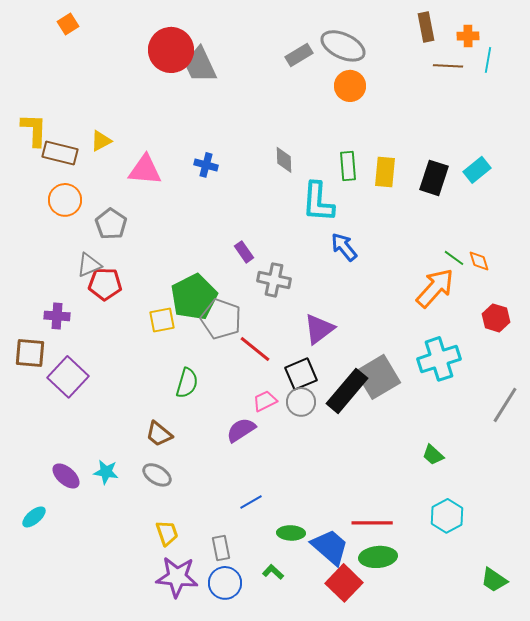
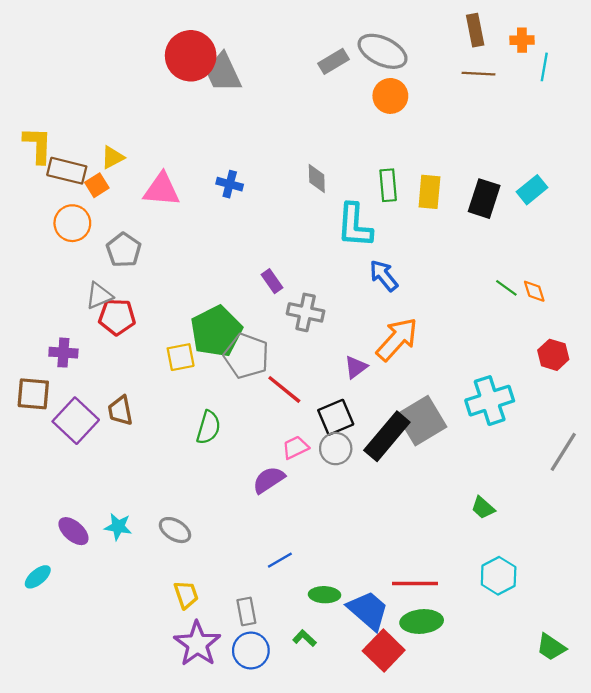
orange square: (68, 24) -> (97, 185), moved
brown line: (448, 66) -> (478, 74), moved
orange arrow: (435, 288) -> (397, 339), moved
purple triangle: (319, 329) -> (356, 367), size x0.7
brown trapezoid: (159, 434) -> (120, 411), moved, turned 40
purple star: (177, 577) -> (197, 644), turned 30

